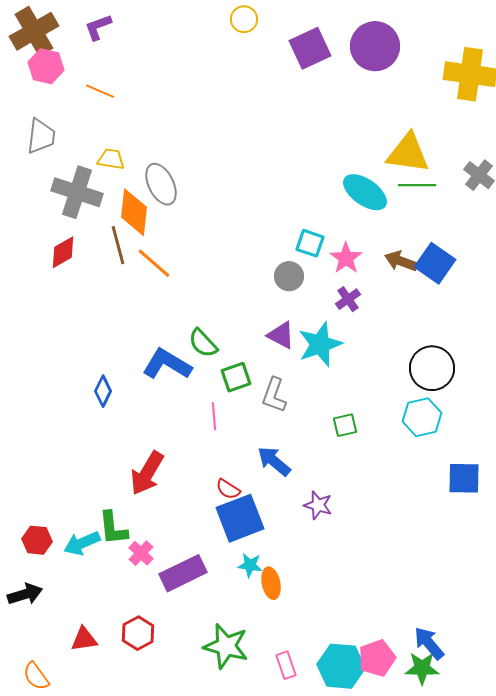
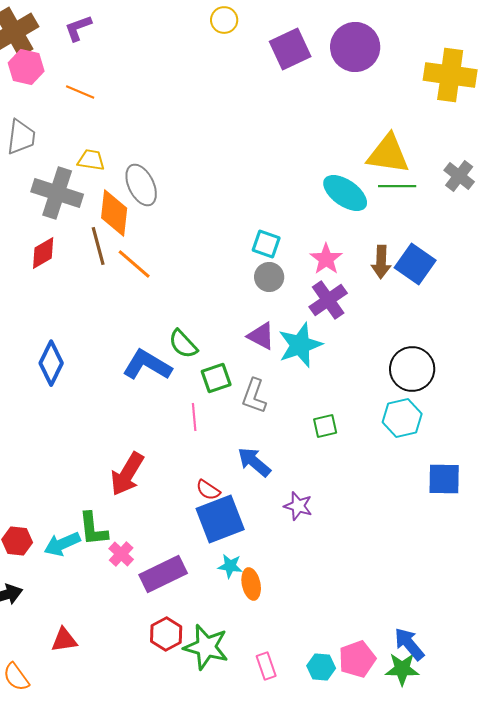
cyan square: (310, 243) -> (266, 244), moved
brown arrow: (401, 261) -> (381, 262), turned -108
purple cross: (348, 299) -> (328, 300), size x1.5
blue diamond: (103, 391) -> (51, 363), moved, size x1.4
red hexagon: (138, 633) -> (166, 634), moved
cyan hexagon: (341, 666) -> (321, 667), size x0.6

